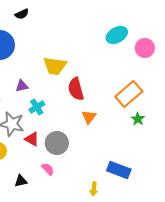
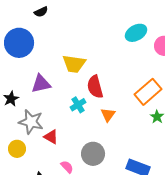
purple triangle: (22, 86) -> (41, 84), size x1.5
cyan cross: (37, 107) -> (78, 105), moved
gray circle: (57, 143) -> (93, 154), moved

